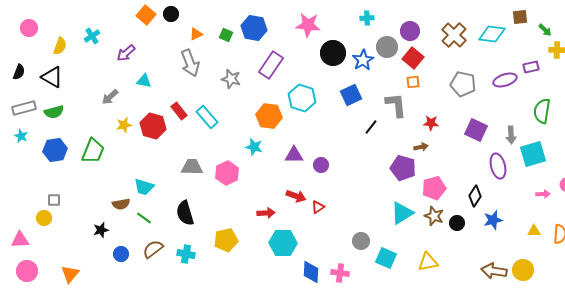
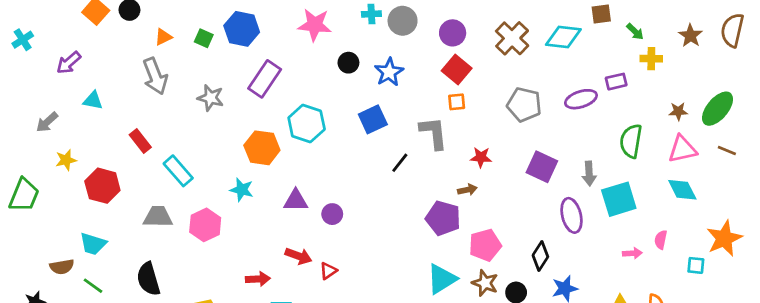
cyan cross: (367, 18) -> (371, 14), moved
gray circle: (387, 47) -> (403, 21), moved
black circle: (333, 53) -> (348, 63), size x0.6
cyan rectangle: (207, 117) -> (178, 171), moved
red hexagon: (153, 126) -> (102, 186), moved

